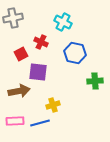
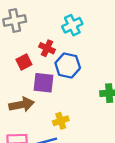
cyan cross: (63, 22) -> (72, 25), turned 36
blue hexagon: (75, 53) -> (68, 65), moved

